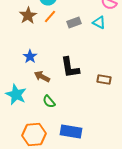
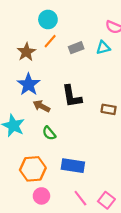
brown star: (28, 15) -> (26, 52), moved
cyan triangle: (99, 22) -> (103, 48), turned -40
blue star: (30, 56) -> (28, 84), size x1.5

